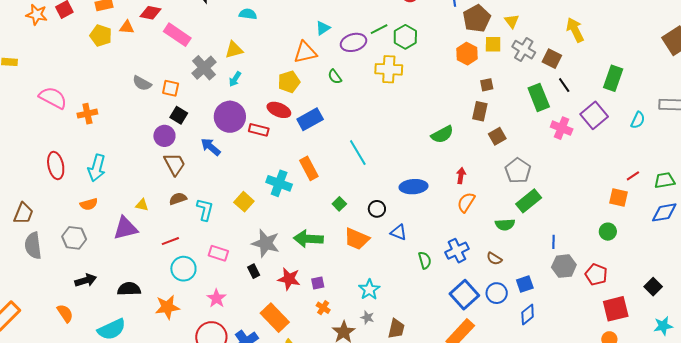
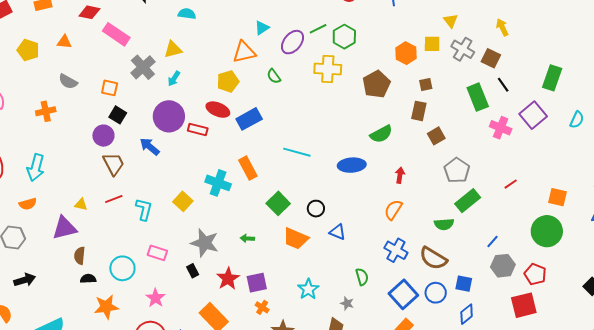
brown pentagon: (477, 18) -> (376, 84), moved
orange triangle: (127, 27) -> (64, 42), moved
yellow arrow: (575, 30) -> (502, 27), moved, size x0.7
yellow pentagon: (101, 36) -> (28, 50), moved
purple ellipse: (353, 42) -> (292, 42), turned -35
gray semicircle: (142, 83) -> (68, 81), moved
orange cross: (87, 114) -> (46, 111), moved
cyan line: (358, 153) -> (297, 152), turned -44
red line: (633, 176) -> (511, 184), moved
blue ellipse: (414, 187) -> (352, 165), moved
brown semicircle: (178, 199) -> (80, 256), moved, turned -66
orange semicircle: (466, 202) -> (393, 210), moved
green square: (339, 204) -> (278, 203), size x1.6
green circle: (608, 232) -> (547, 231), size x1.8
green arrow: (308, 239) -> (247, 238), size x0.5
red line: (170, 241) -> (114, 199), moved
blue line: (553, 242) -> (492, 241), turned 40
blue cross: (457, 251) -> (396, 250), turned -35
brown semicircle: (494, 259) -> (433, 258), size x1.8
green semicircle: (425, 260) -> (362, 277), moved
red star: (289, 279) -> (228, 279), turned 30
purple square: (318, 283) -> (257, 283), size x1.5
blue square: (525, 284) -> (464, 284), turned 30
black semicircle: (129, 289) -> (88, 279), moved, size x0.7
red square: (616, 309) -> (524, 305), moved
gray star: (367, 317) -> (347, 303), moved

